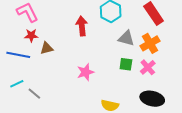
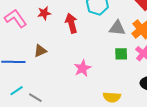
red star: (31, 35) -> (44, 13), moved

